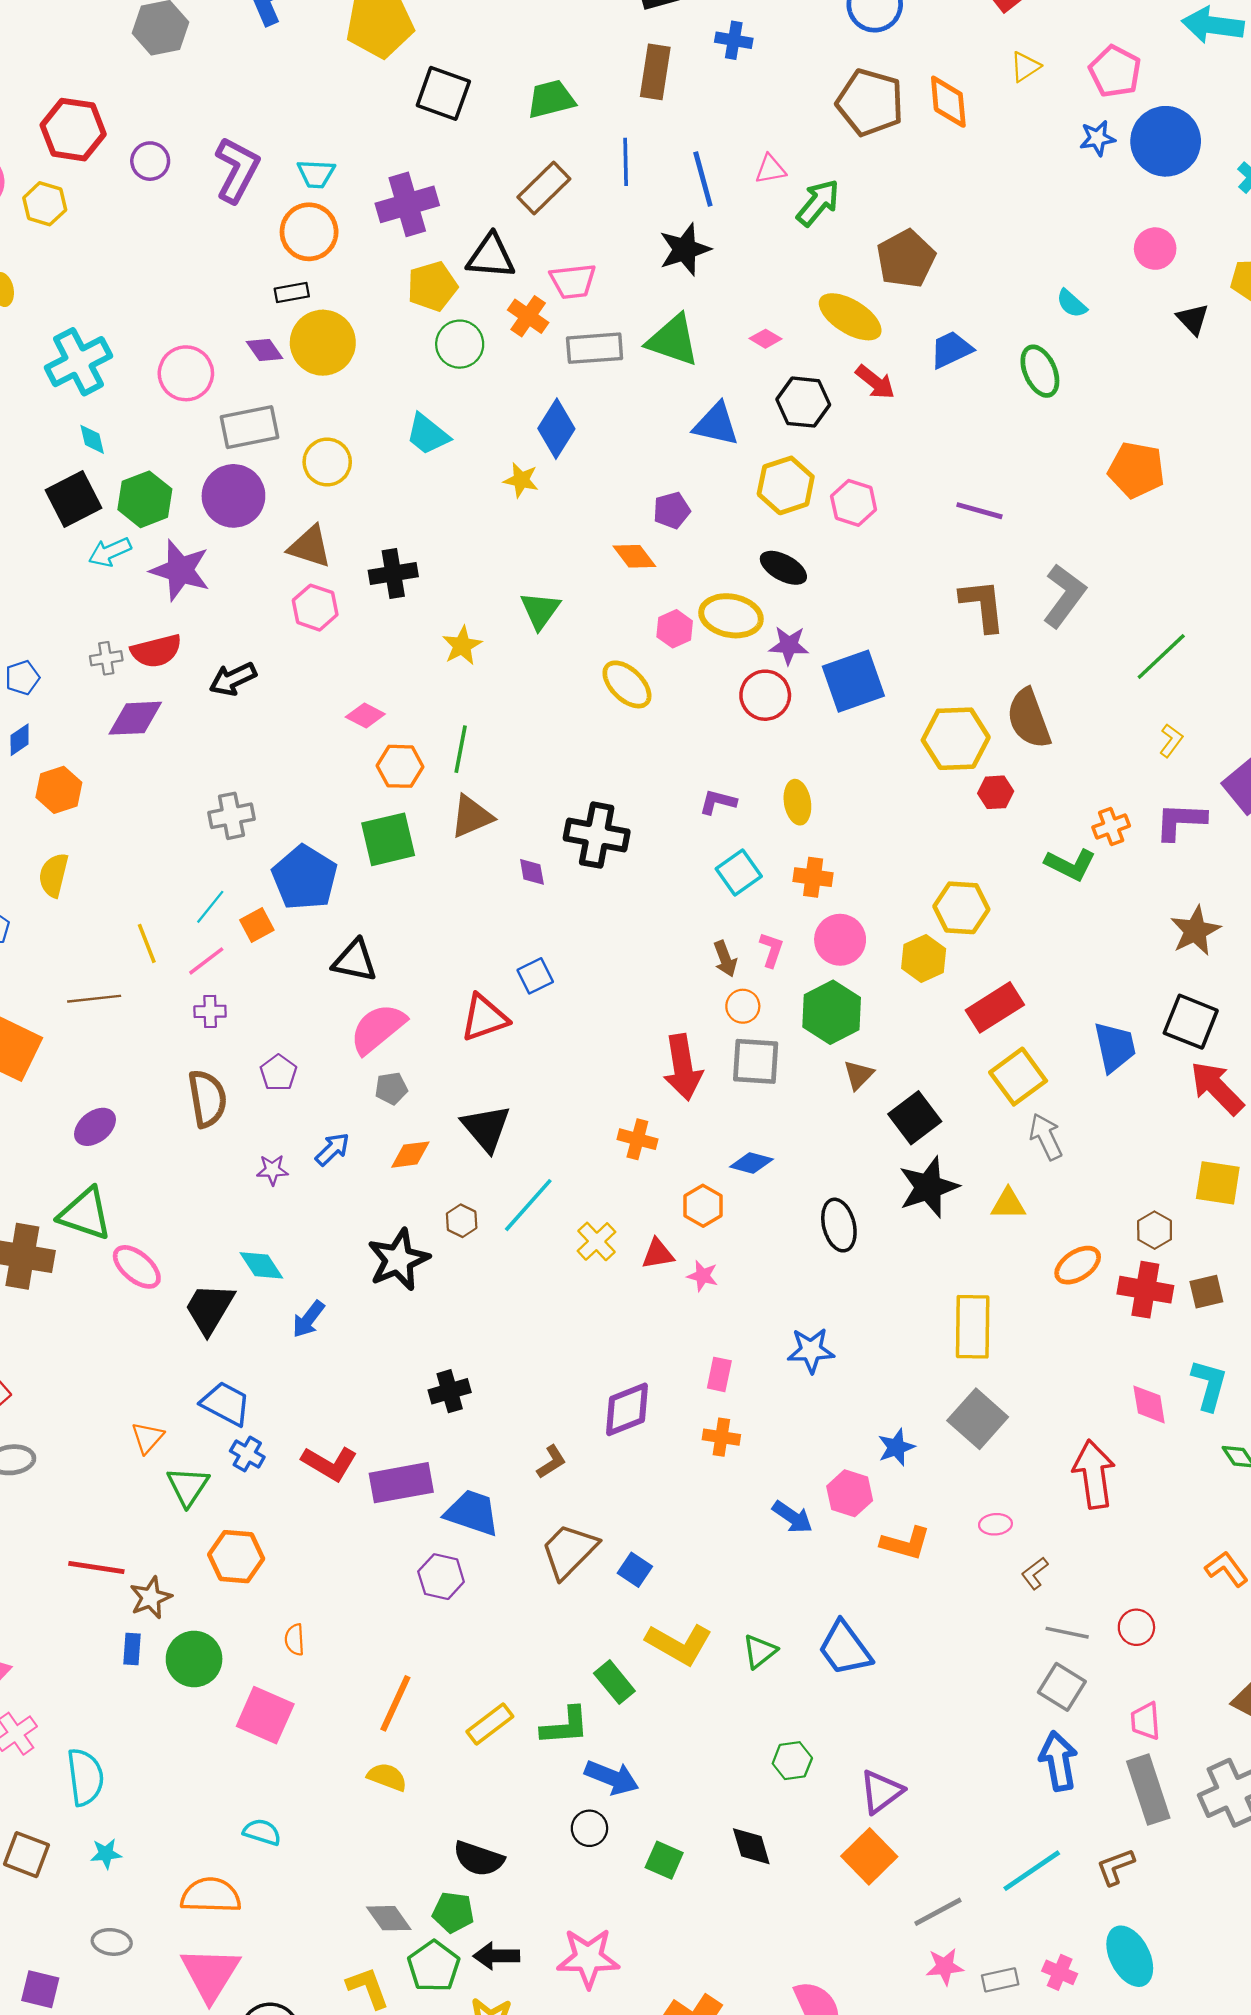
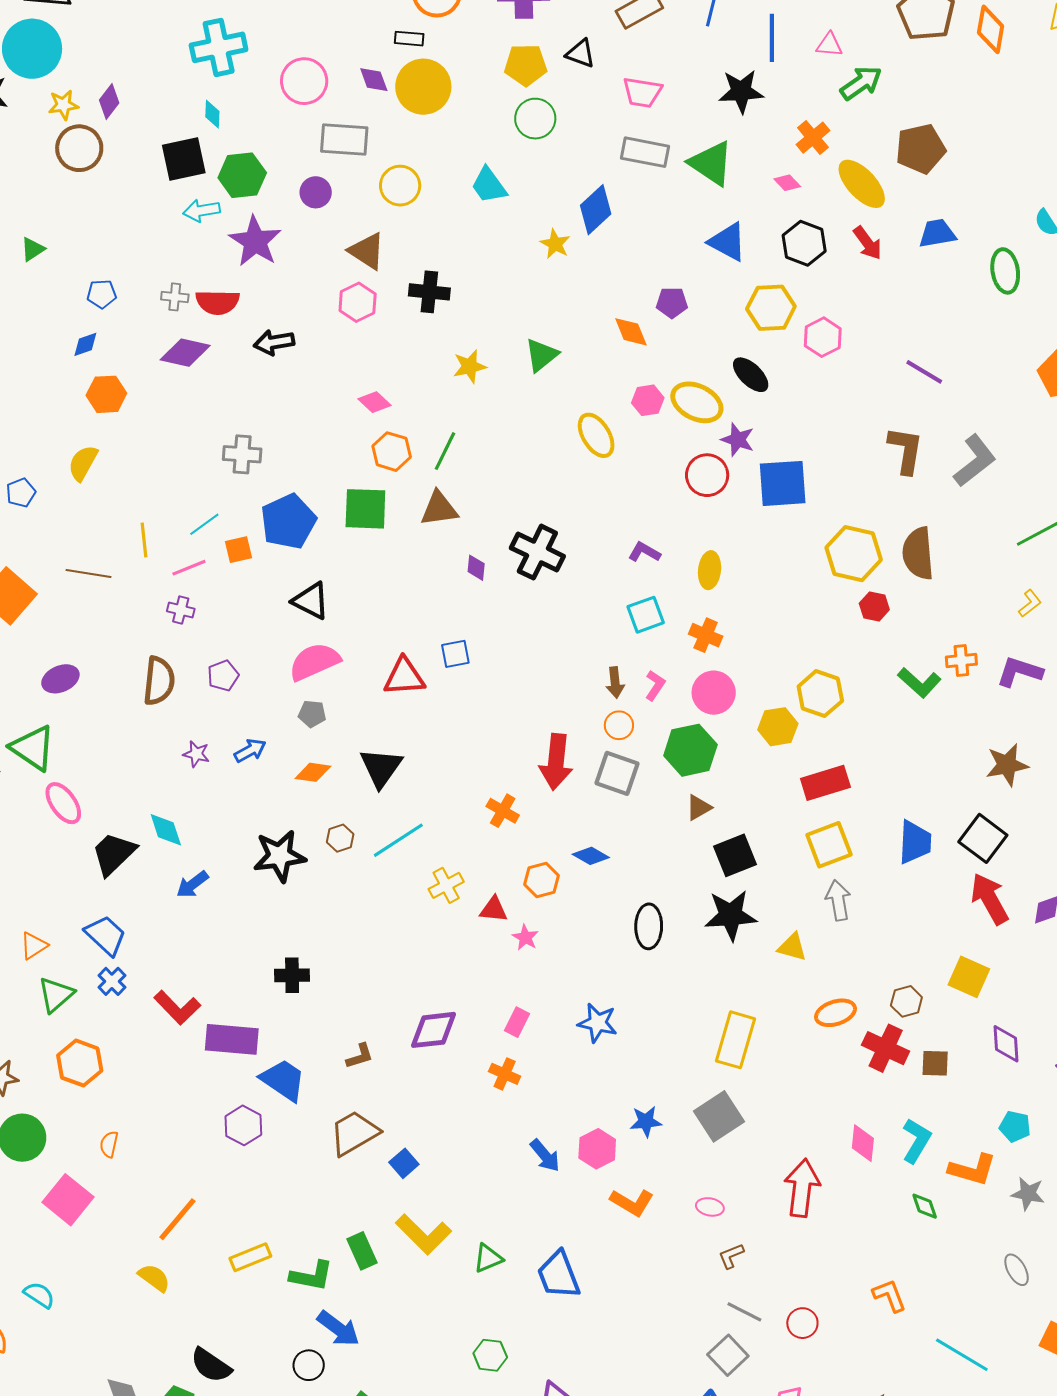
black triangle: (491, 256) -> (581, 54), size x0.7
orange cross: (528, 316) -> (813, 138), moved
purple circle: (233, 496) -> (316, 192), size x0.6

